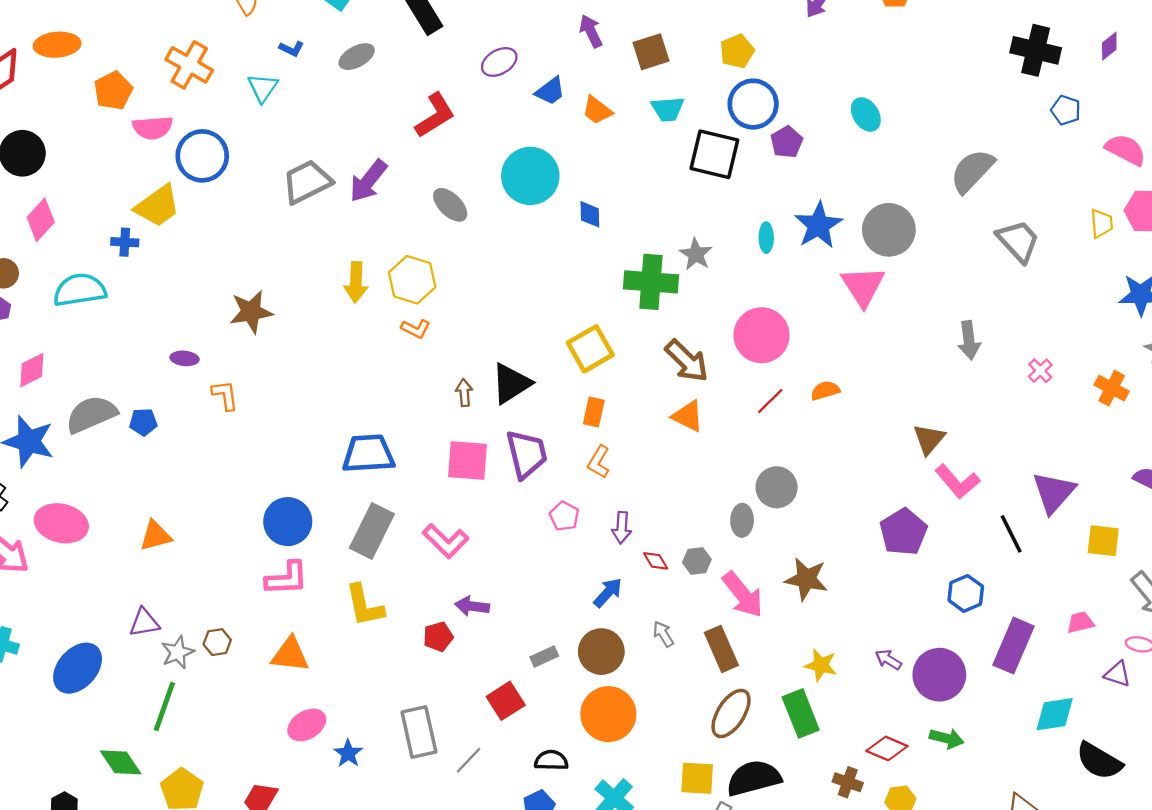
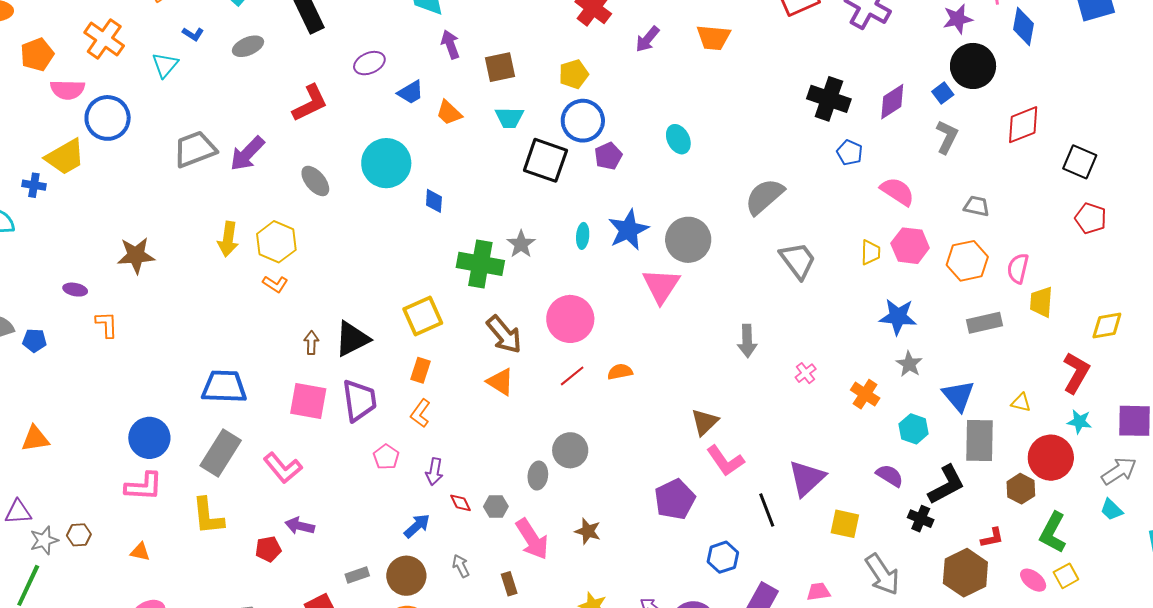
purple diamond: (1109, 46) -> (892, 102), size x1.5
brown star: (806, 579) -> (588, 531), size x0.7
brown rectangle: (721, 649) -> (509, 584), size x0.6
orange triangle: (290, 655) -> (140, 552), size x0.6

